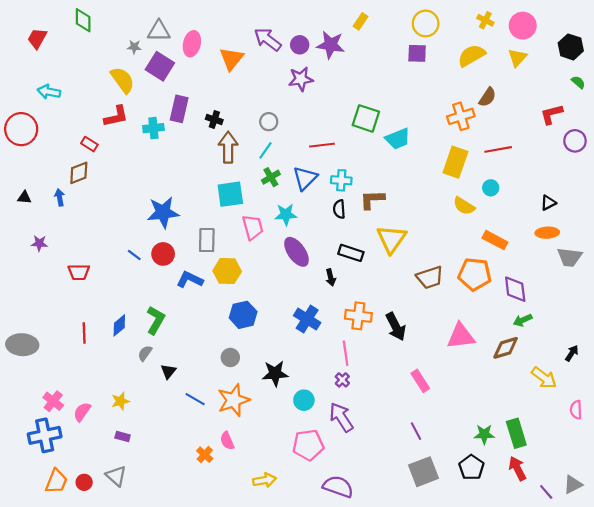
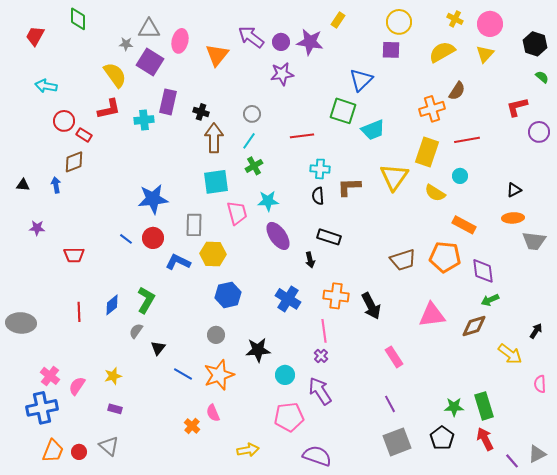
red circle: (21, 129) -> (64, 121), moved, size x0.7
blue triangle: (305, 178) -> (361, 80), moved
yellow triangle: (391, 239) -> (394, 177), moved

